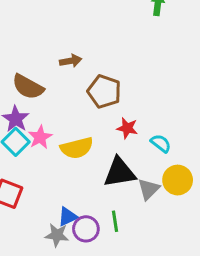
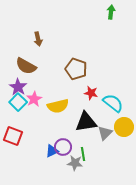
brown arrow: (71, 61) -> (38, 39), moved, turned 88
cyan semicircle: (161, 143) -> (113, 103), size x1.5
purple circle: (86, 229) -> (63, 147), moved
gray star: (57, 235) -> (75, 163), moved

